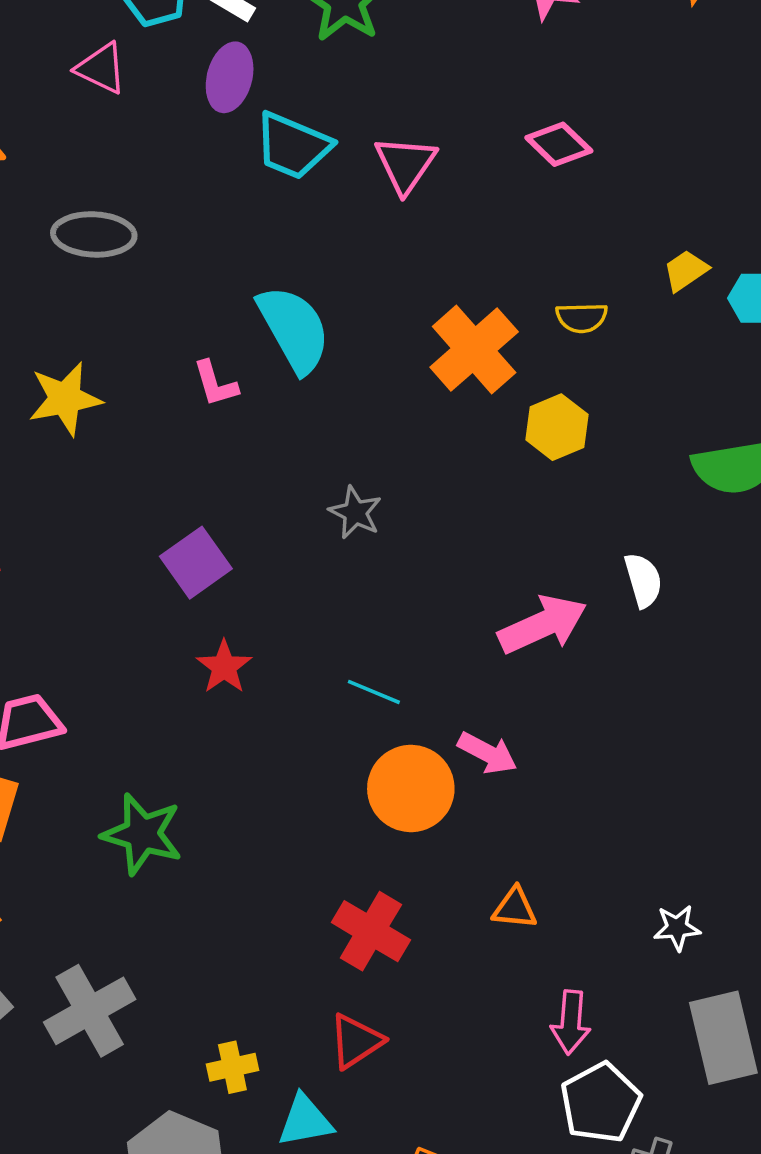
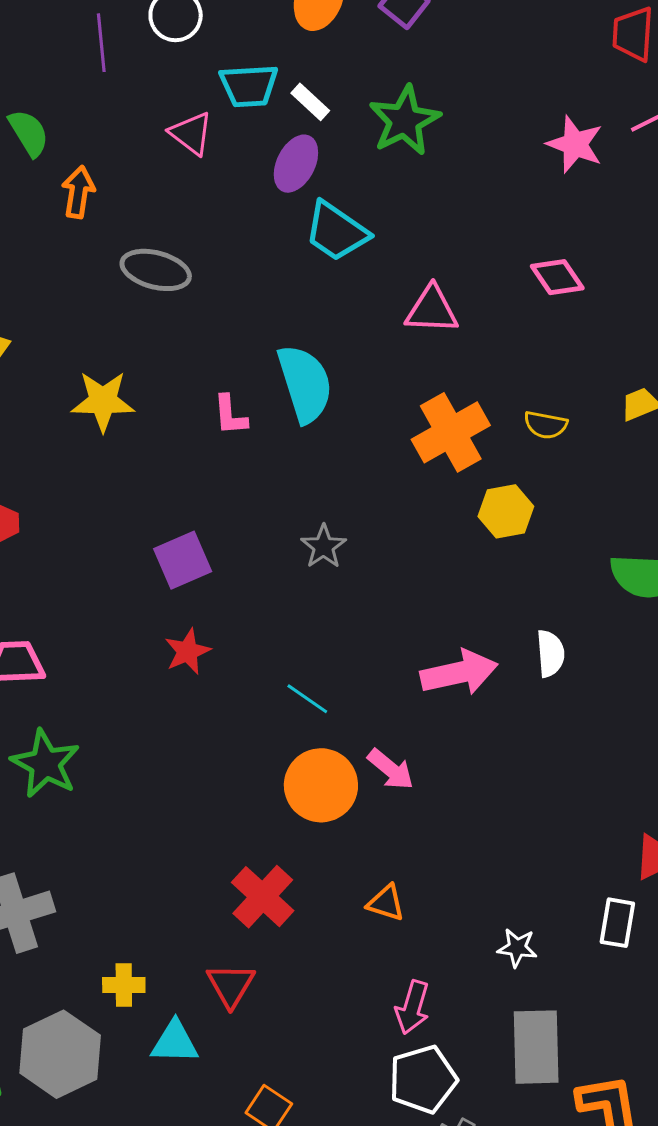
pink triangle: (405, 164) -> (432, 310), moved, turned 46
green star: (142, 834) -> (45, 764), moved
red triangle: (356, 1041) -> (231, 985), turned -38

